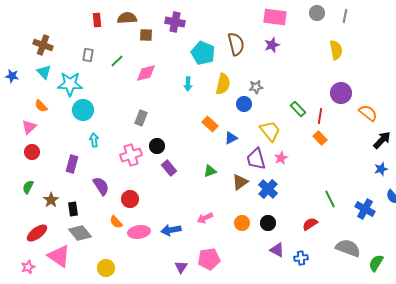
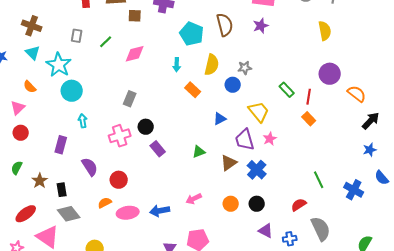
cyan star: (70, 84) -> (59, 65), turned 30
orange rectangle: (210, 124) -> (193, 90), moved
orange semicircle: (116, 222) -> (105, 203), turned 104
gray semicircle: (348, 248) -> (321, 229), moved, turned 45

